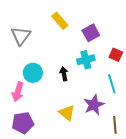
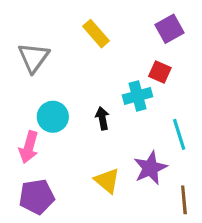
purple square: (91, 33) -> (170, 29), moved
red square: (116, 55) -> (160, 72), moved

